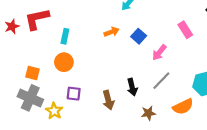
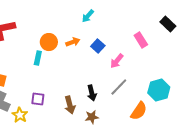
cyan rectangle: (65, 36) -> (38, 58), moved
orange circle: (64, 62) -> (49, 42), moved
orange semicircle: (183, 107) -> (139, 111), turned -30
brown star: (148, 113) -> (92, 117), moved

